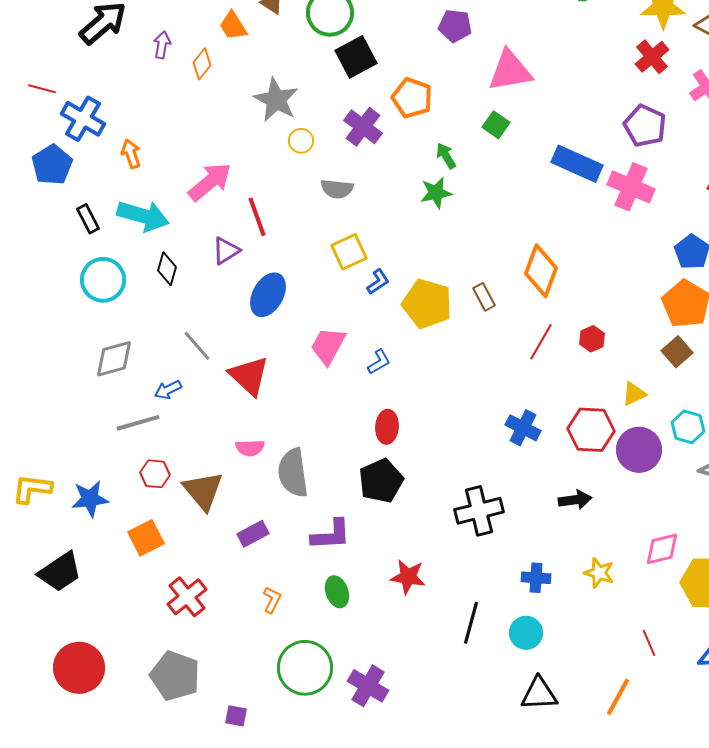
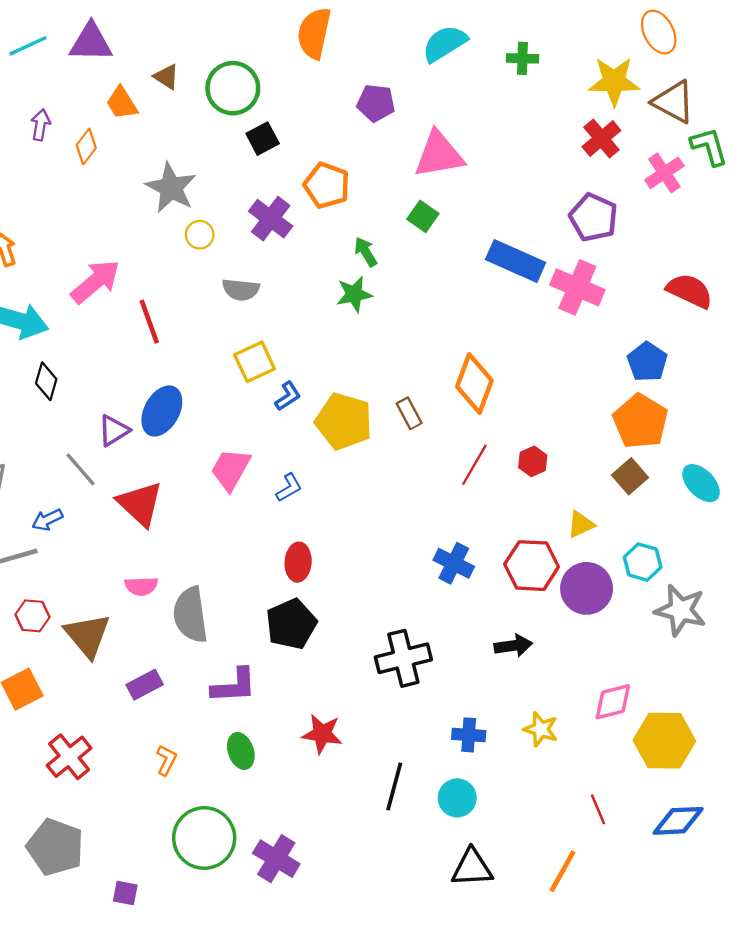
black square: (356, 57) -> (263, 139), size x0.7
purple triangle: (226, 251) -> (114, 430), moved

